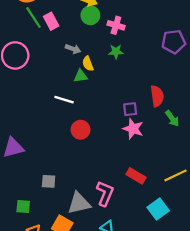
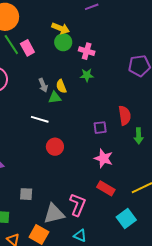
gray arrow: (73, 49) -> (43, 85), moved, turned 48
green arrow: (172, 118) -> (139, 136), turned 35
pink star: (133, 129) -> (104, 158), moved

